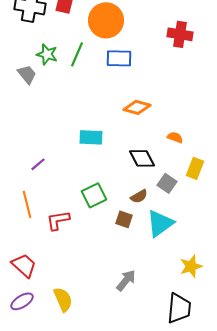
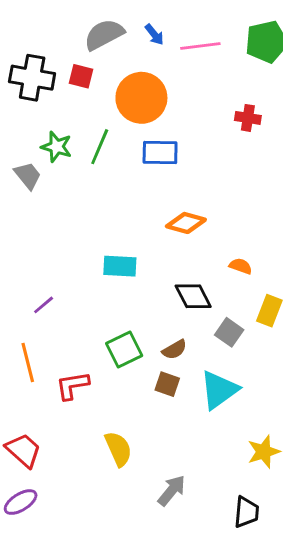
red cross: (180, 34) -> (248, 118), size x0.7
brown semicircle: (139, 196) -> (174, 350), moved
gray arrow: (126, 280) -> (172, 491), moved
yellow semicircle: (63, 299) -> (118, 449), moved
black trapezoid: (179, 308) -> (246, 512), size x0.7

